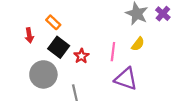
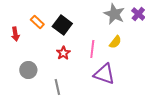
black square: (59, 47) -> (62, 25), moved
gray circle: (43, 74) -> (28, 70), size x0.7

